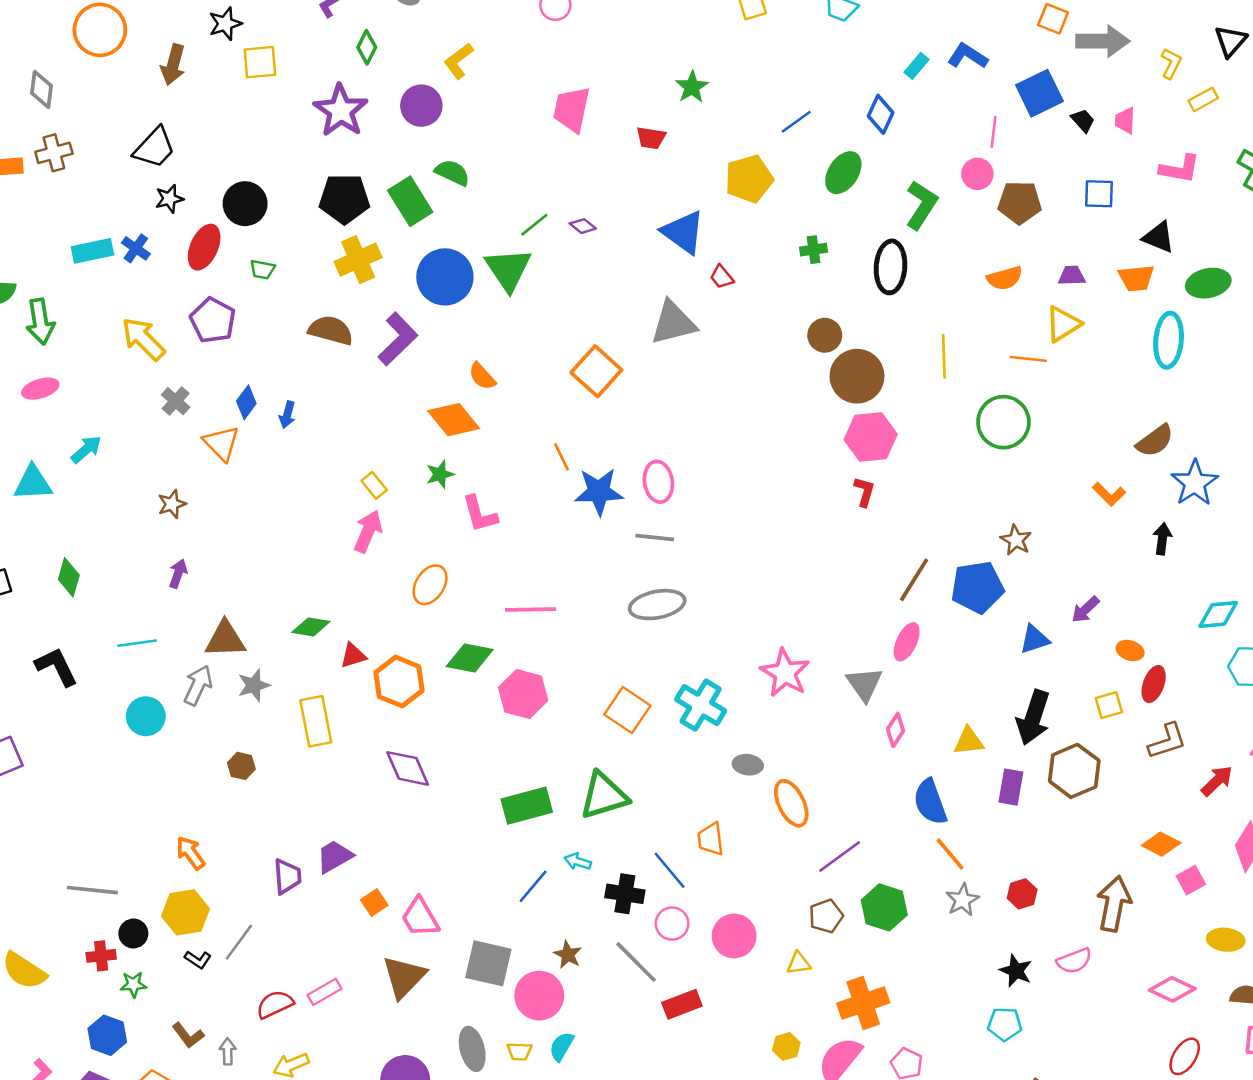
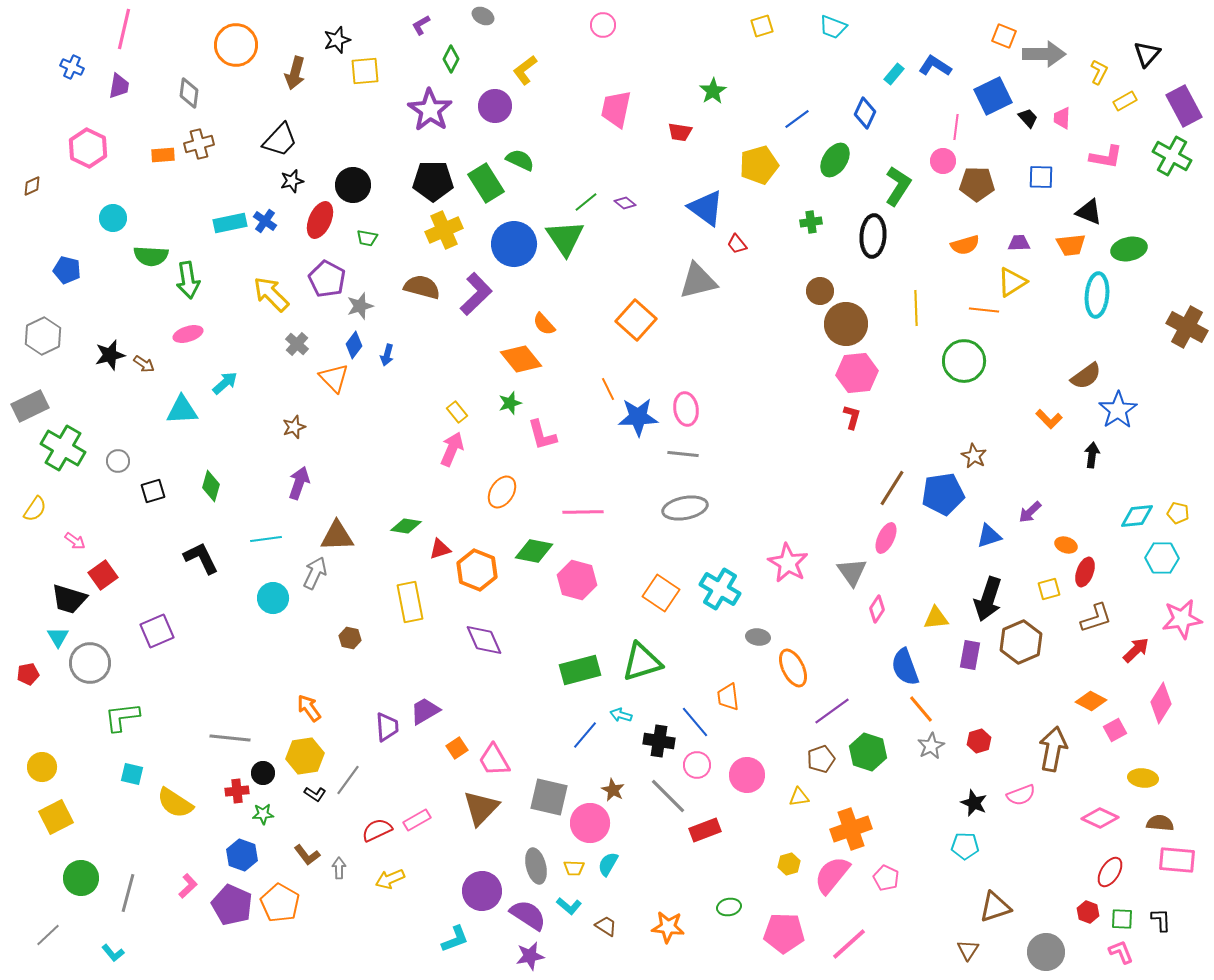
purple arrow: (178, 574) -> (299, 483), size x1.4
gray star: (254, 685) -> (360, 306), moved

